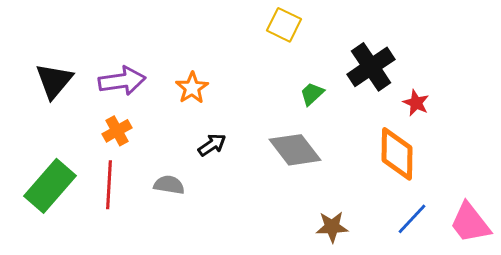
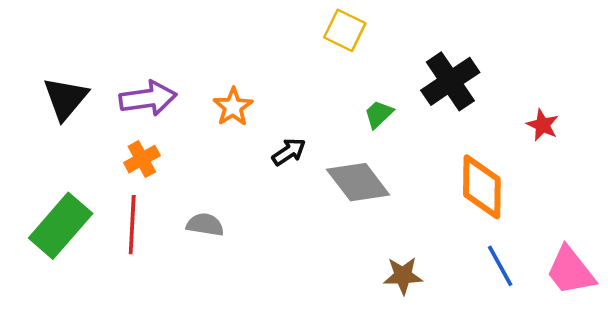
red star: (416, 103) -> (543, 125), moved
black arrow: (212, 145) -> (289, 152), moved
blue line: (412, 219) -> (500, 266), turned -72

